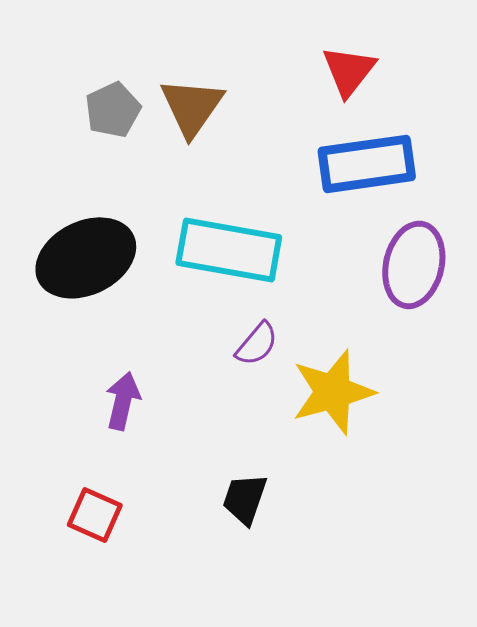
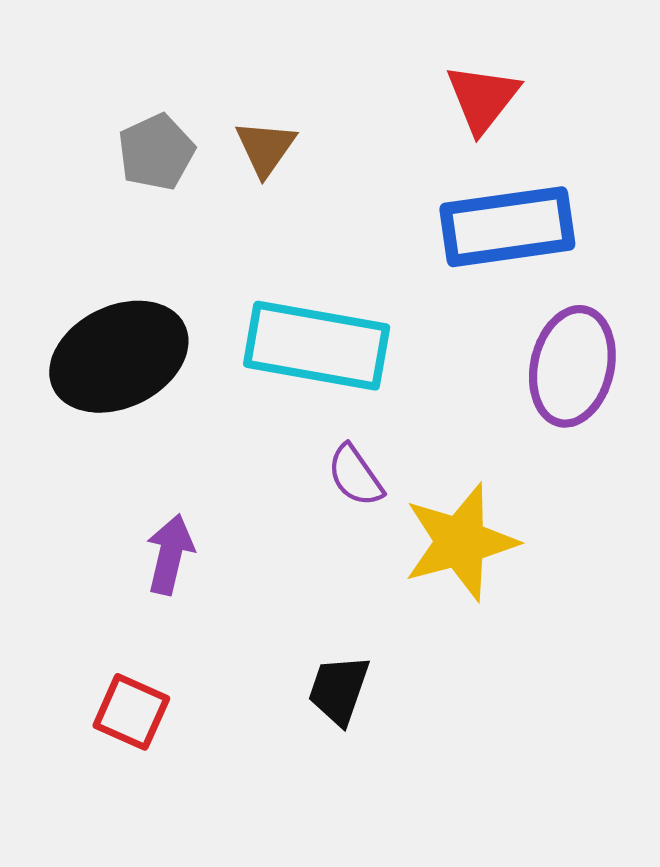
brown triangle: (192, 107) -> (265, 148), size x0.7
purple semicircle: (257, 344) -> (355, 476), turned 105

